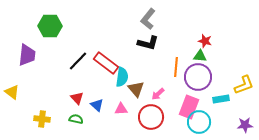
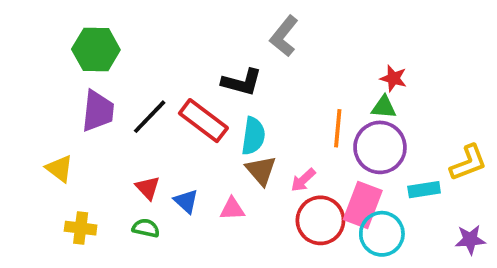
black L-shape: (148, 43) -> (242, 82), moved
purple trapezoid: (27, 55) -> (98, 111), moved
cyan semicircle: (122, 77) -> (253, 136), moved
yellow triangle: (12, 92) -> (59, 169), moved
red circle: (151, 117) -> (320, 220), moved

